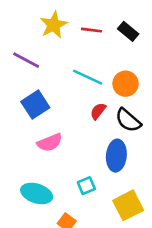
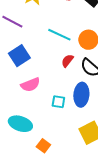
cyan square: (86, 186) -> (58, 102), moved, turned 32

